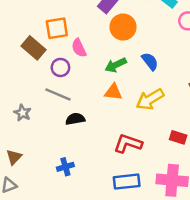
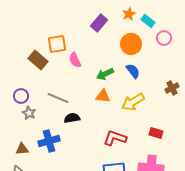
orange circle: (123, 27) -> (131, 44), moved
purple circle: (60, 67) -> (21, 96), moved
brown triangle: (14, 157) -> (22, 149), turned 40
blue cross: (65, 167) -> (49, 141), moved, size x1.5

